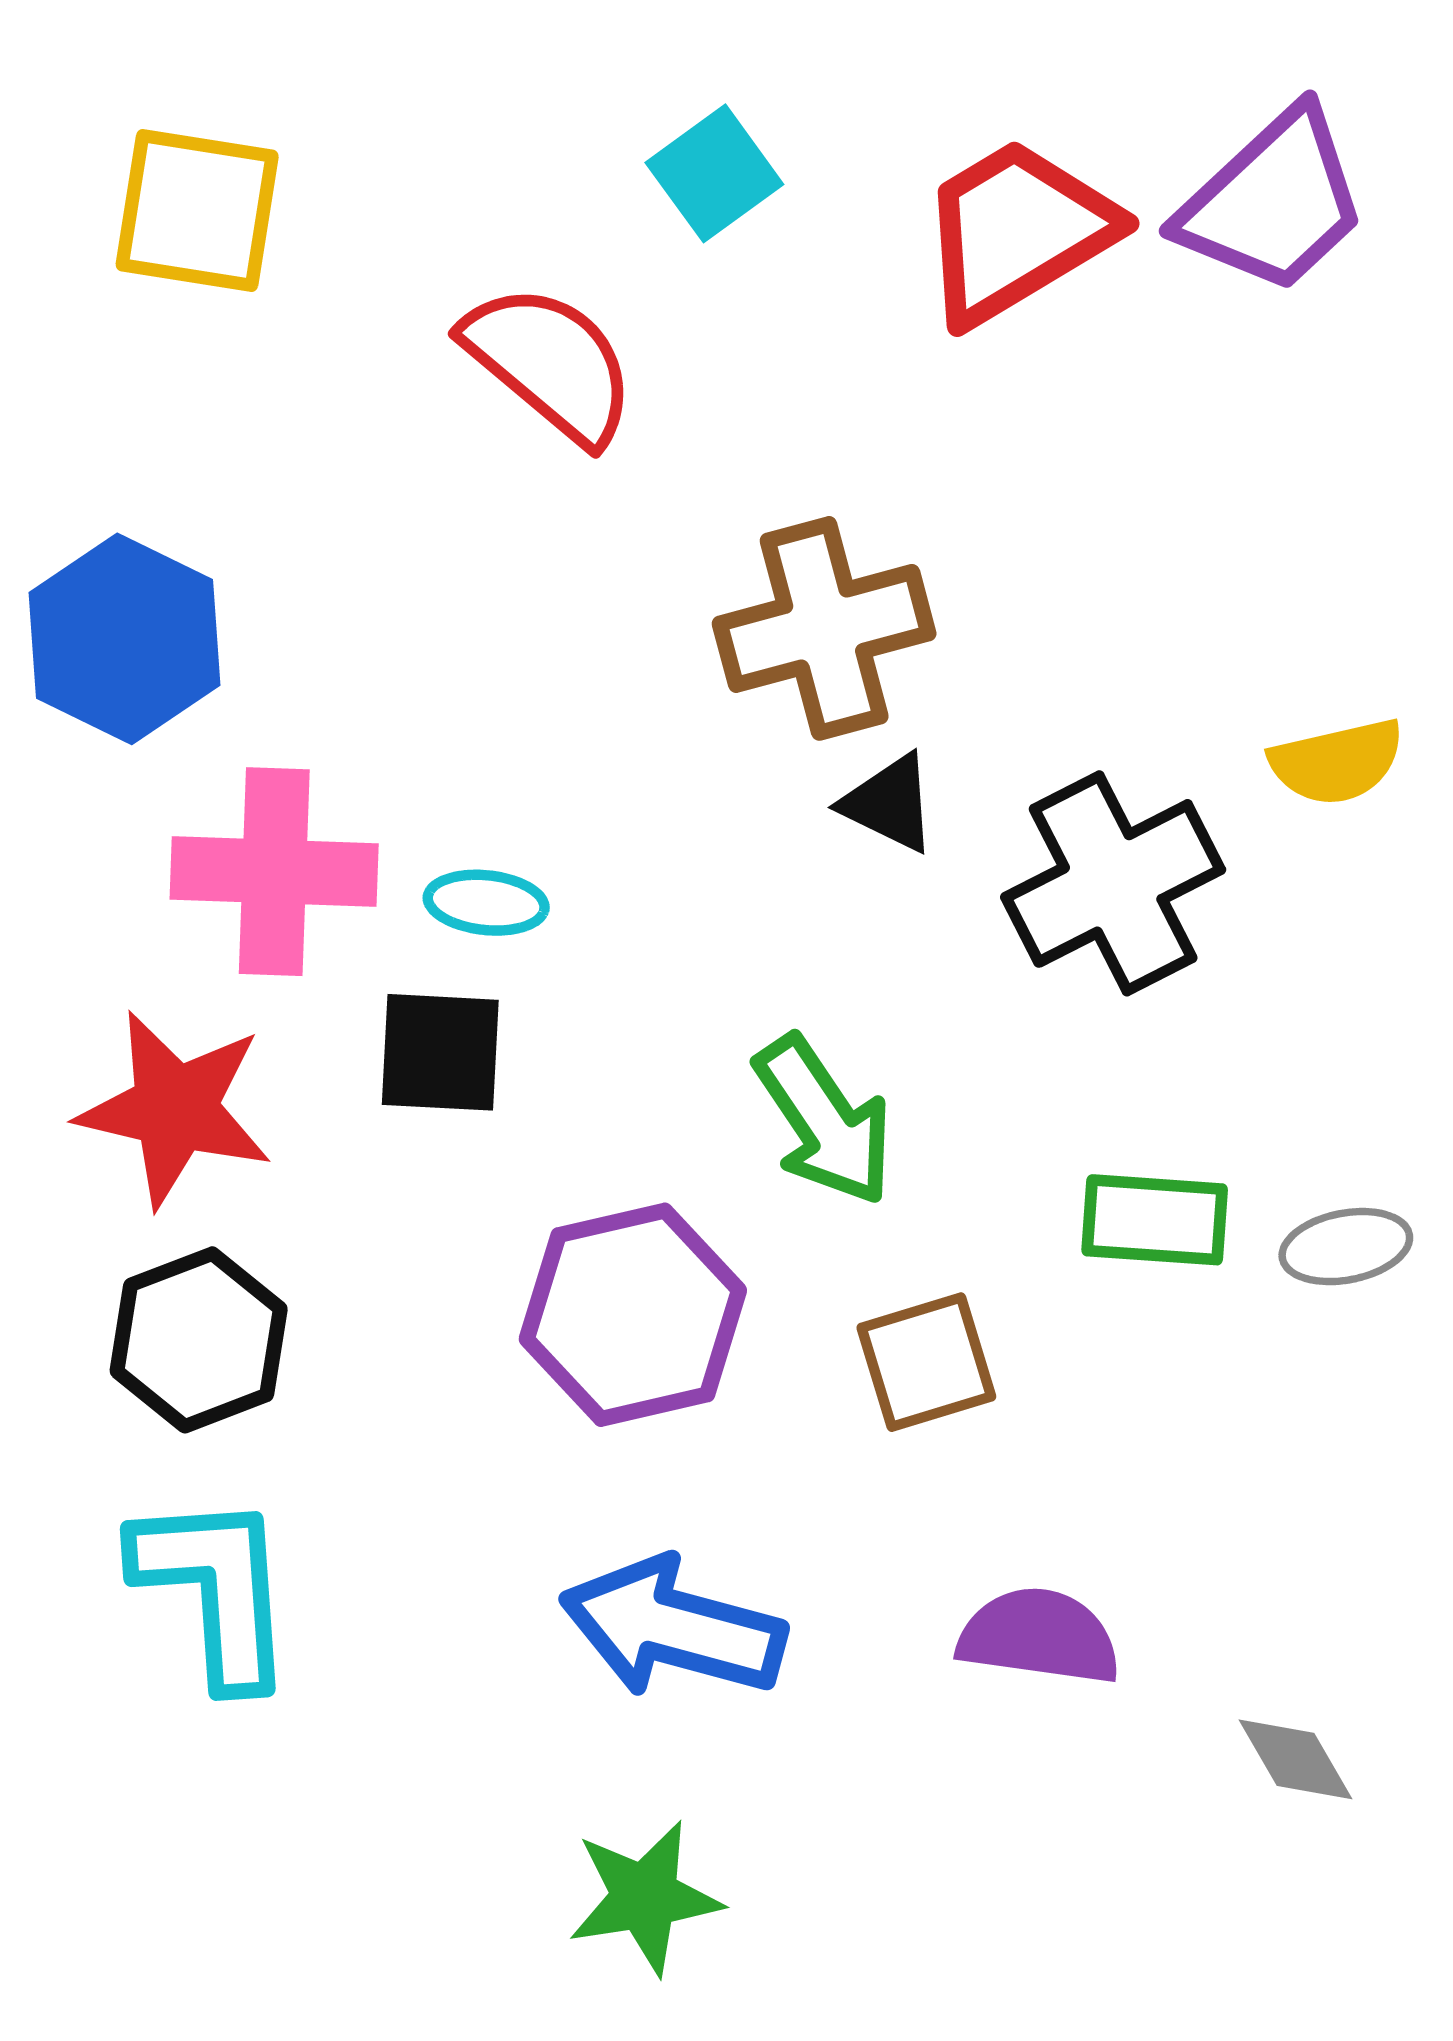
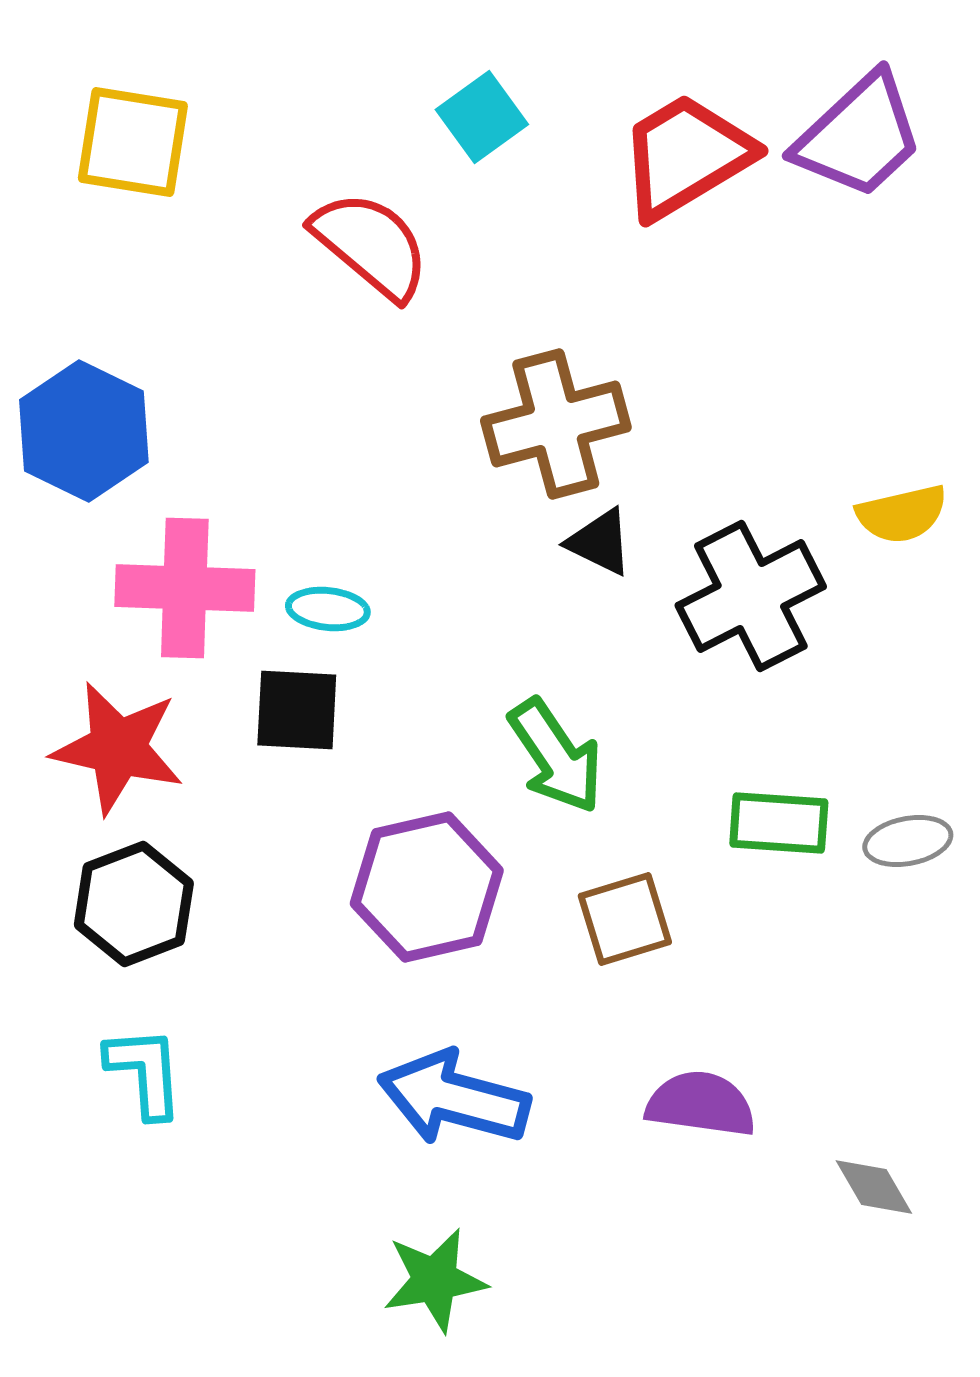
cyan L-shape: (215, 1589) -> (145, 1072), size x0.7

